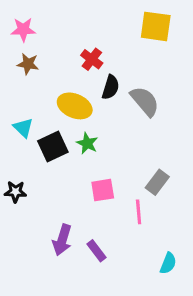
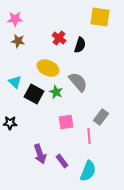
black semicircle: (111, 87) -> (80, 45), moved
gray semicircle: (145, 101) -> (78, 82), moved
black square: (53, 146) -> (34, 94), turned -36
purple arrow: (62, 240) -> (40, 154), turned -36
cyan semicircle: (168, 263) -> (88, 171), moved, size x1.5

